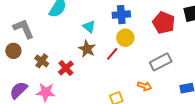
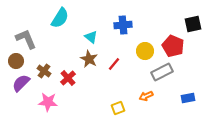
red pentagon: (164, 23) -> (173, 46), moved
yellow circle: (125, 38) -> (145, 51), moved
orange arrow: (144, 86) -> (146, 96), turned 136
purple semicircle: (18, 90) -> (21, 83), moved

